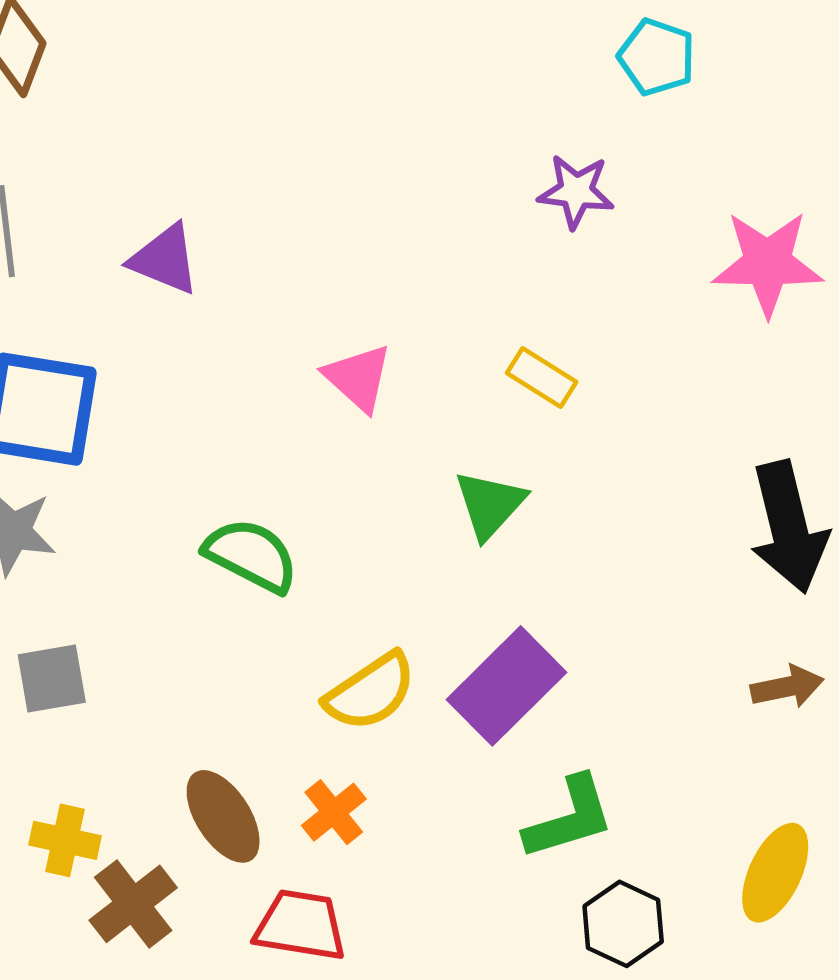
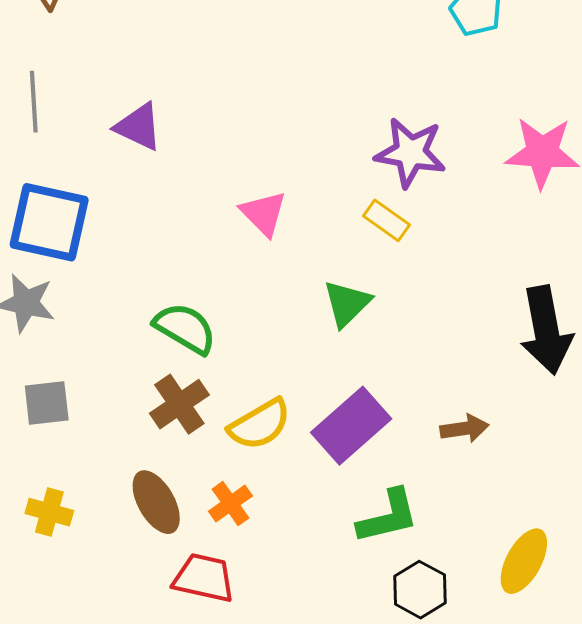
purple star: (576, 191) -> (410, 153), moved, size x1.4
brown arrow: (787, 687) -> (464, 429), moved
brown cross: (133, 904) -> (179, 404), moved

